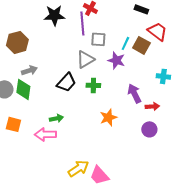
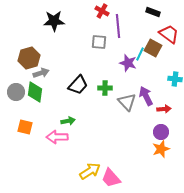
black star: (54, 15) -> (54, 21), moved
purple line: (82, 23) -> (118, 26), moved
gray square: (98, 39) -> (99, 42), moved
brown hexagon: (17, 42) -> (29, 58), moved
cyan line: (125, 43) -> (140, 54), moved
gray triangle: (85, 59) -> (127, 102), moved, turned -42
orange star: (108, 117) -> (161, 149), moved

